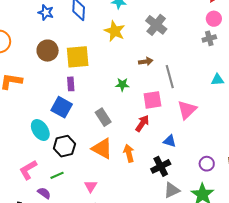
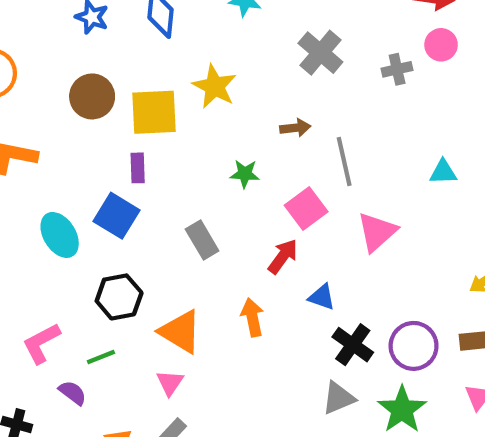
yellow star: (115, 31) -> (215, 86), moved
gray cross: (209, 38) -> (397, 69), moved
pink square: (152, 100) -> (306, 208), turned -30
cyan ellipse: (40, 130) -> (60, 235), moved
blue triangle: (170, 141) -> (322, 297), moved
orange triangle: (102, 149) -> (180, 332), moved
purple circle: (207, 164) -> (414, 346), size x1.5
black cross: (161, 166) -> (353, 345), moved, turned -30

